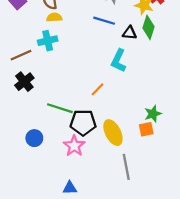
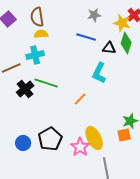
black cross: (24, 82) -> (25, 89), moved
green line: (60, 108) -> (46, 83), moved
black pentagon: (83, 123) -> (50, 139), moved, turned -30
pink star: (74, 146) -> (80, 147), moved

